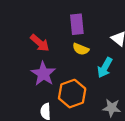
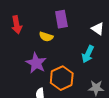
red arrow: (40, 43) -> (17, 25), moved, turned 42
yellow semicircle: (81, 49) -> (46, 37), moved

